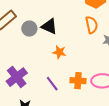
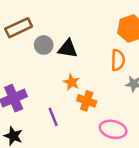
black triangle: (49, 26) -> (68, 49), turned -30
orange cross: (78, 81) -> (87, 101), moved

